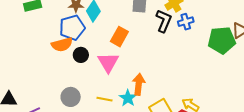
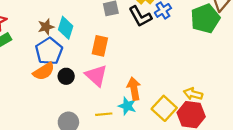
black L-shape: (164, 21) -> (140, 16), turned 145

